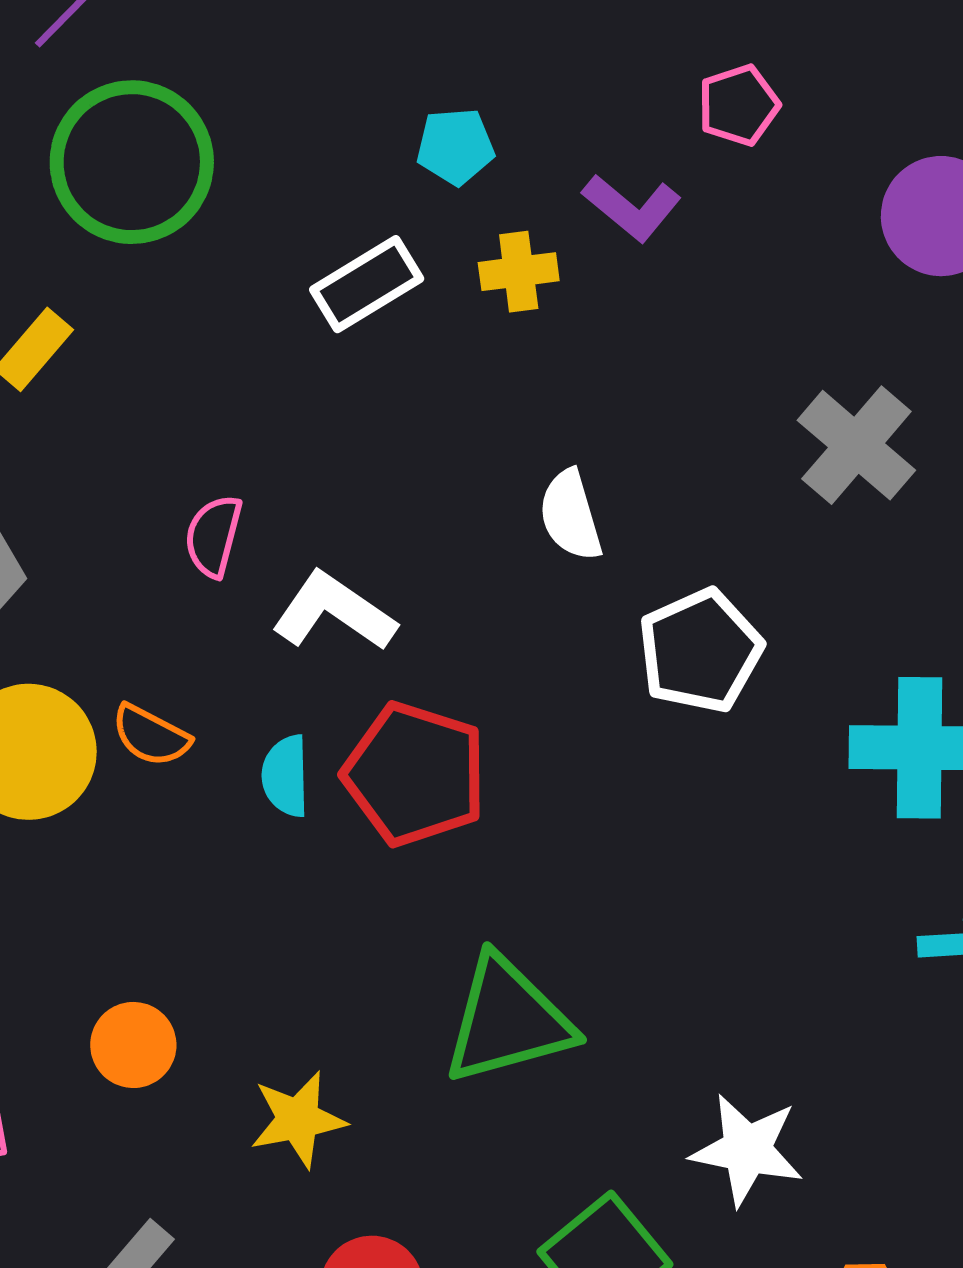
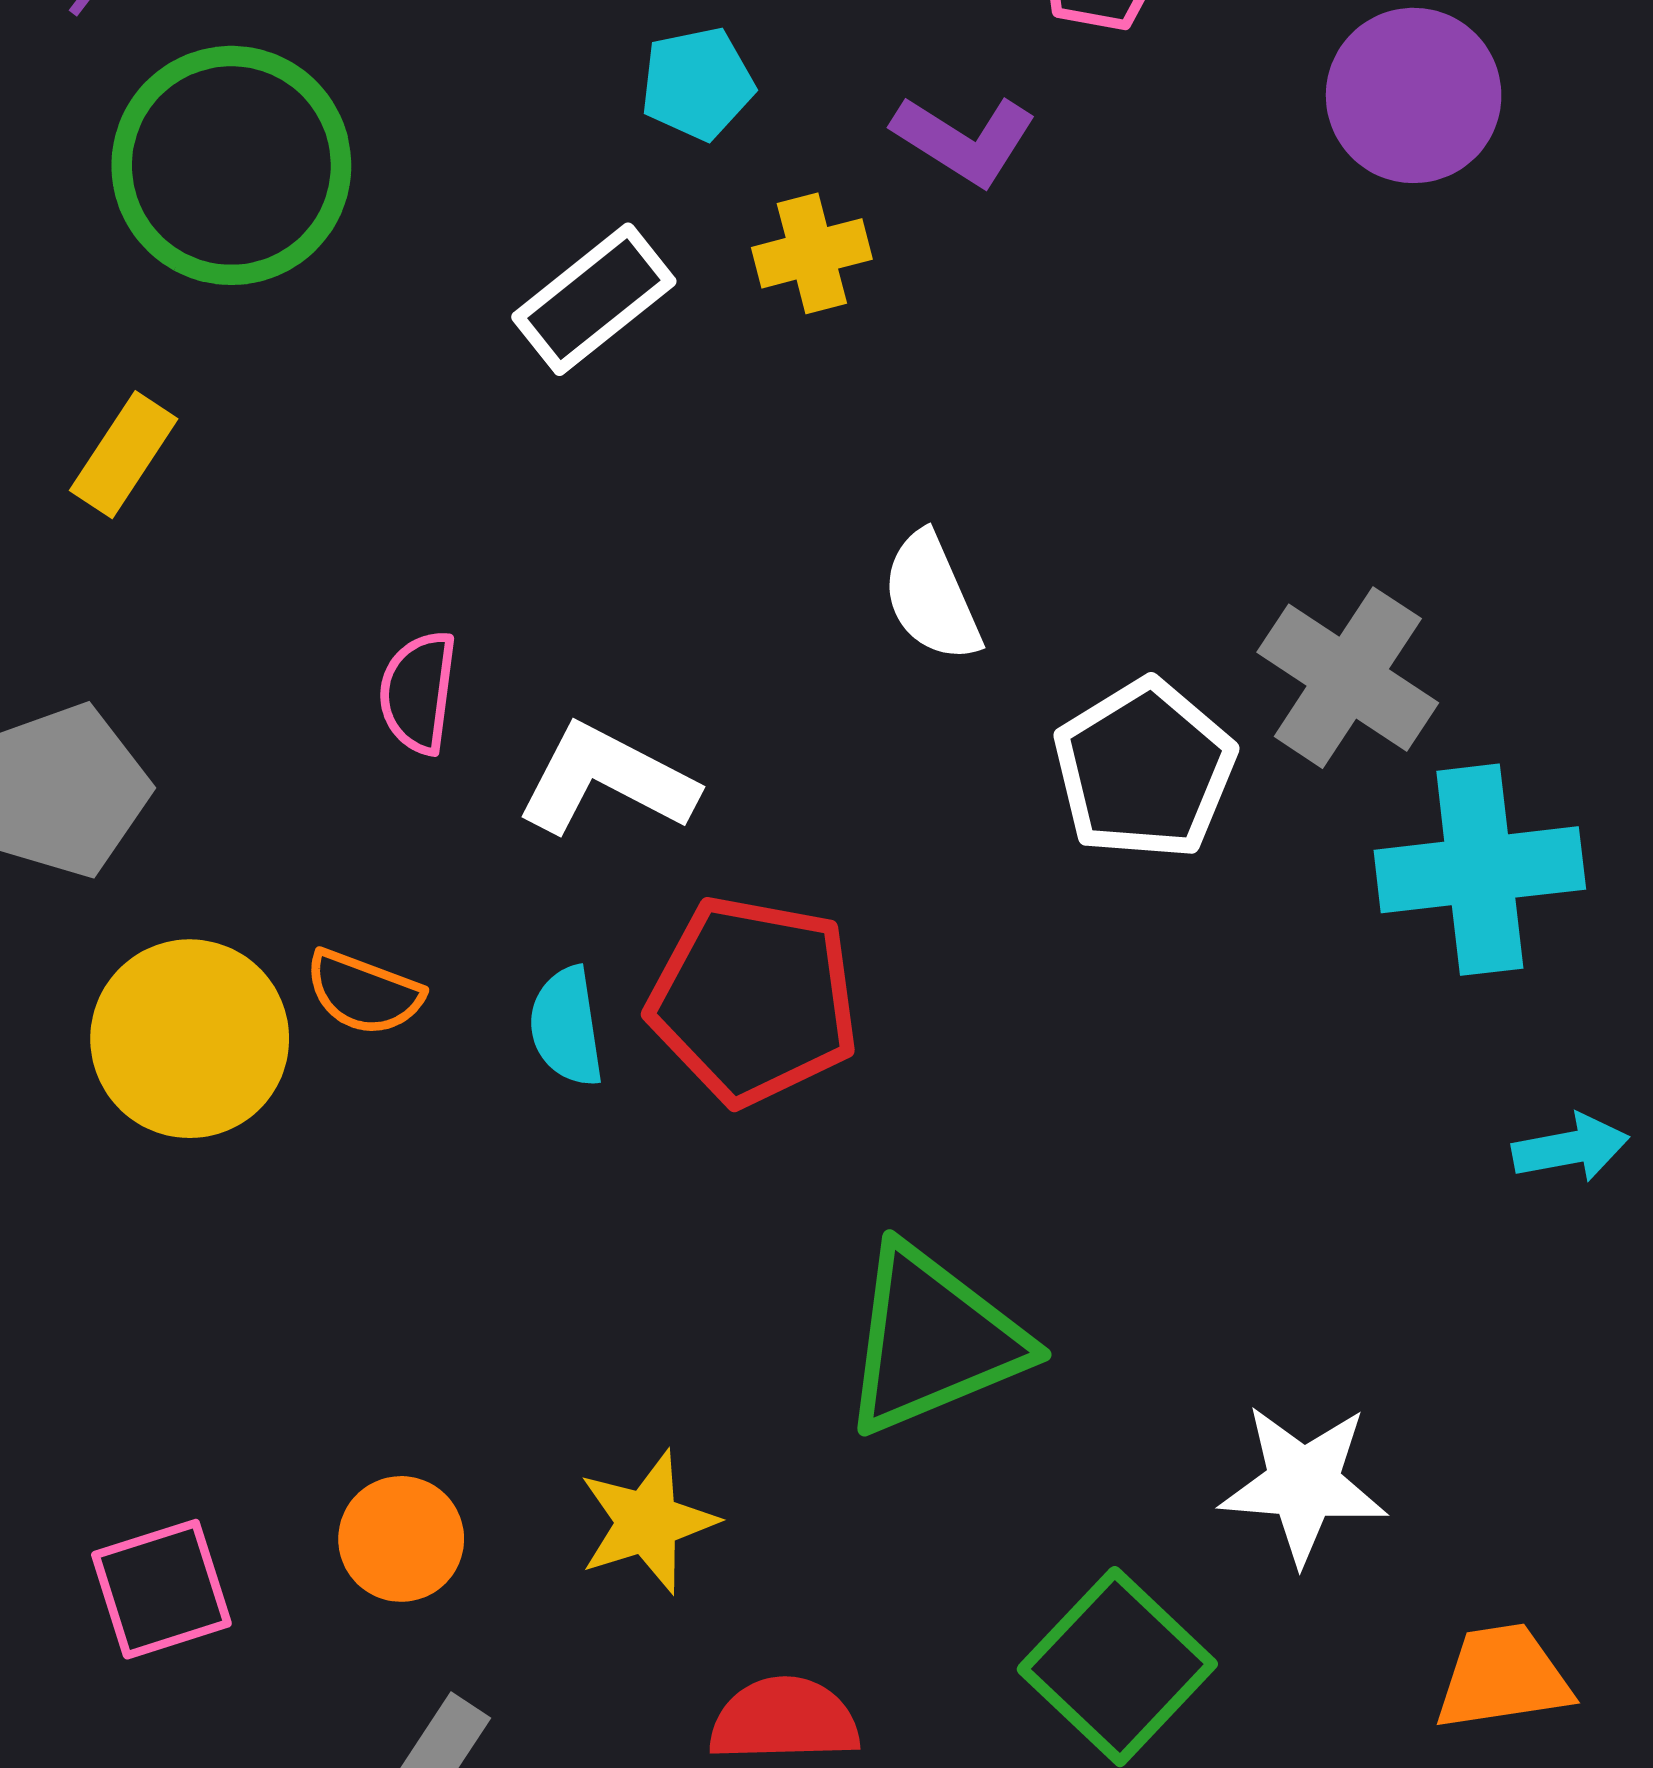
gray cross: (856, 445) -> (1348, 678), moved
orange circle: (133, 1045) -> (401, 1539), moved

